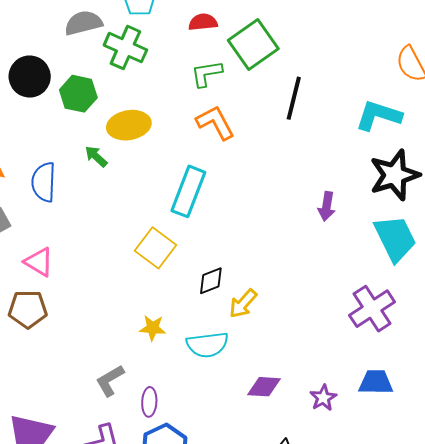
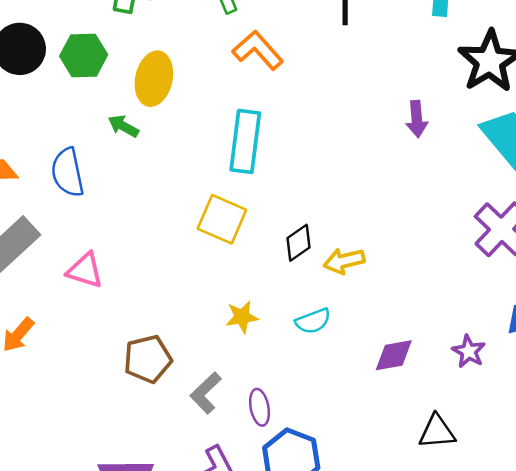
yellow ellipse: (129, 125) -> (154, 79), turned -54
yellow arrow: (243, 304) -> (344, 261), turned 48
brown pentagon: (28, 309) -> (148, 359), moved
cyan semicircle: (207, 345) -> (313, 321), size x0.7

